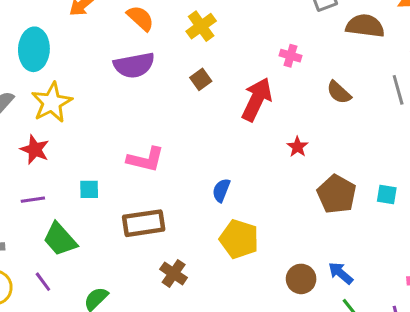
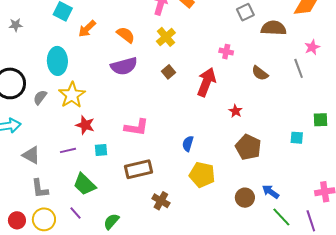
red star: (35, 150) -> (85, 125), moved
brown pentagon: (337, 194) -> (248, 147), moved
purple line: (33, 200) -> (68, 150), moved

